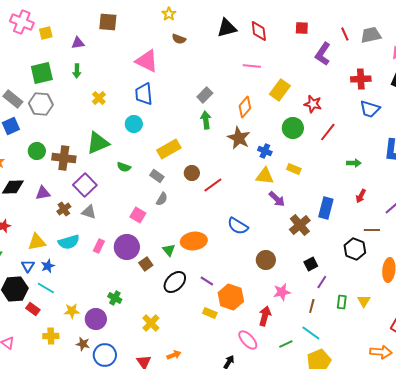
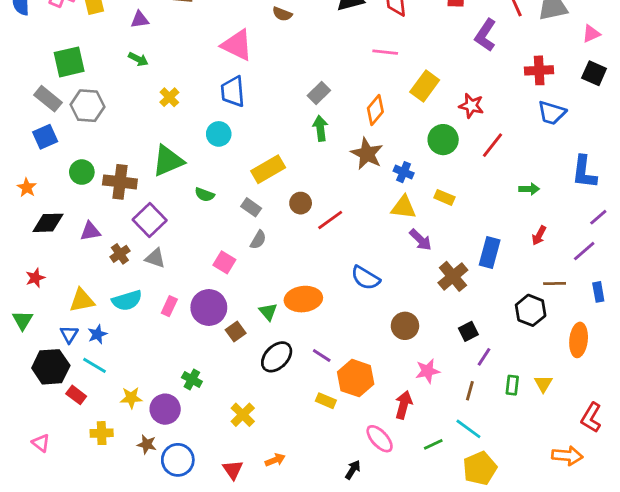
green arrow: (77, 71) -> (138, 59), turned -64
green square: (42, 73) -> (69, 62), moved

